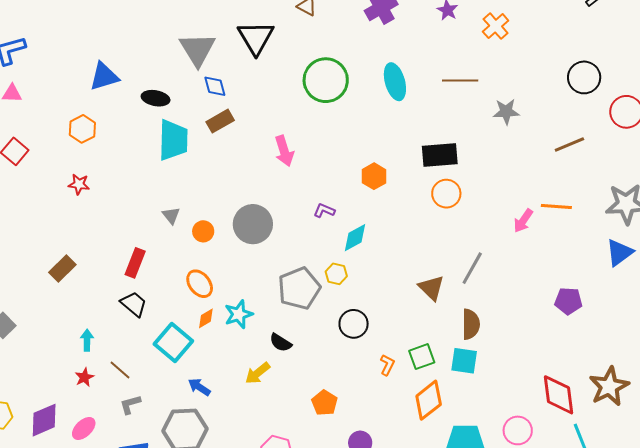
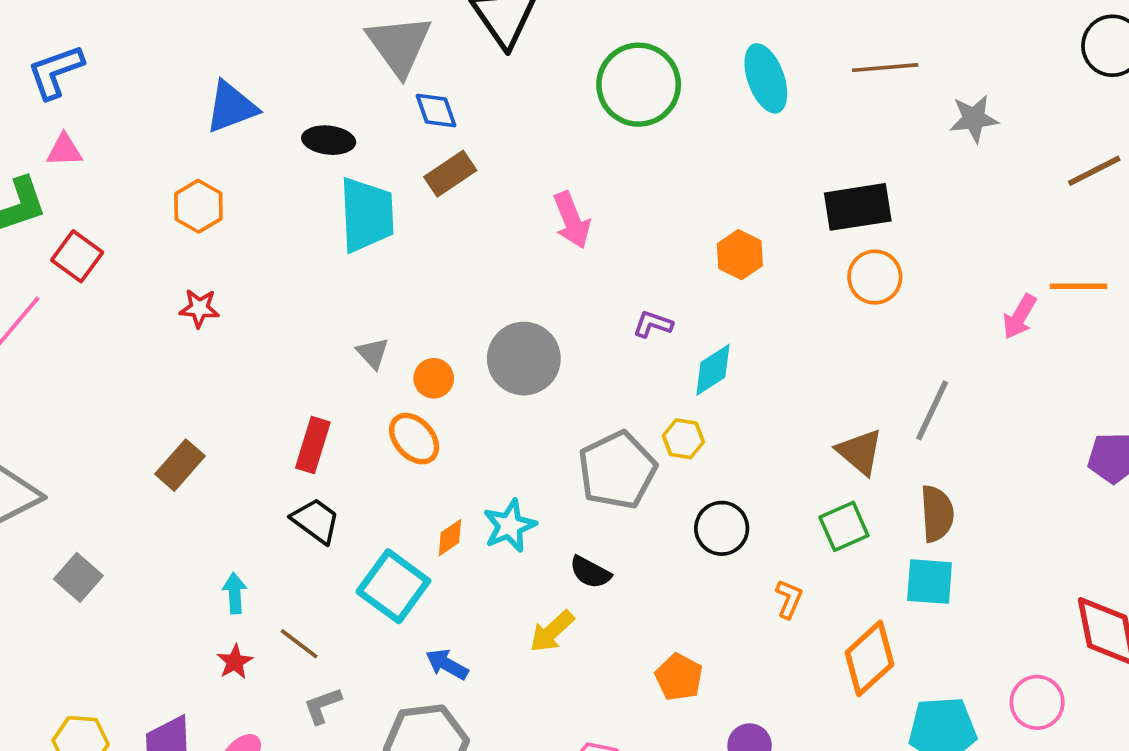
orange ellipse: (200, 284) -> (414, 439), moved
green square: (422, 357) -> (844, 526), moved

